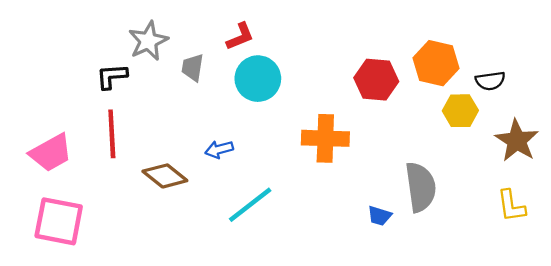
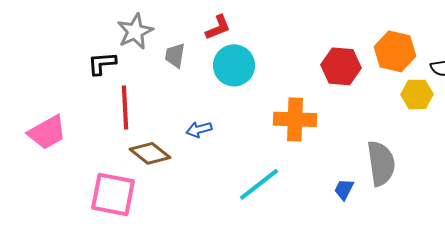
red line: (112, 134) -> (125, 107), moved
cyan line: (250, 205) -> (259, 184), moved
blue trapezoid: (380, 216) -> (344, 189), turned 100
pink square: (59, 221) -> (113, 194), moved

